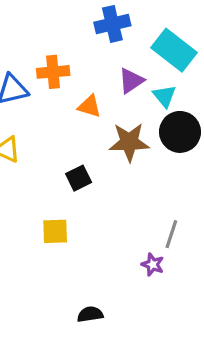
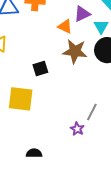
orange triangle: (89, 106) -> (65, 26), moved
yellow square: (55, 231) -> (21, 99), size x1.5

